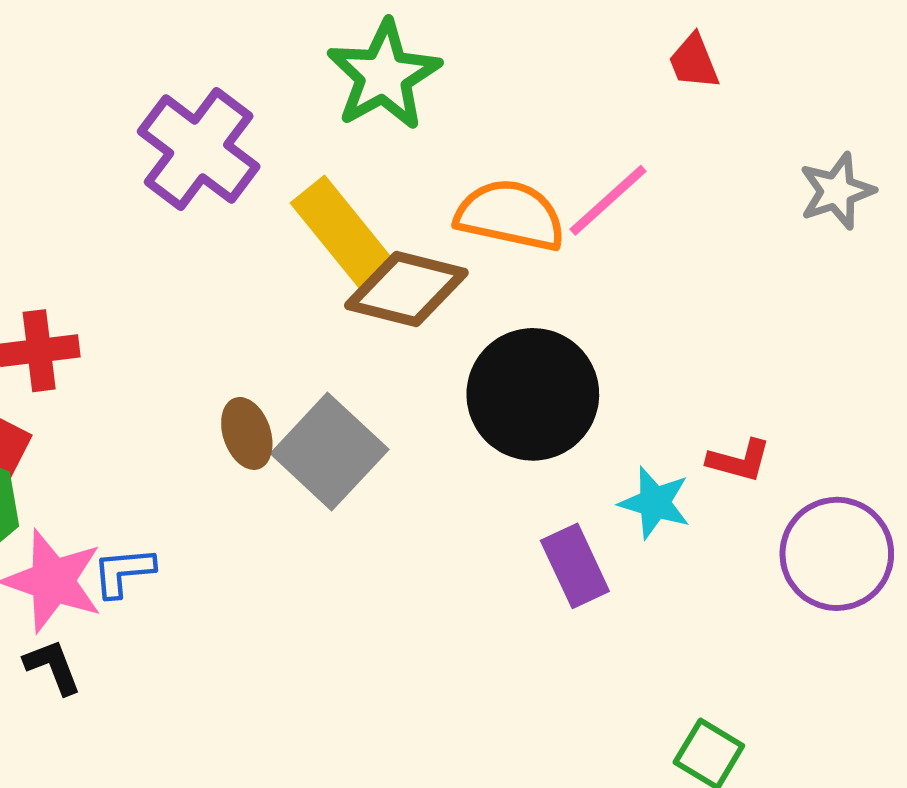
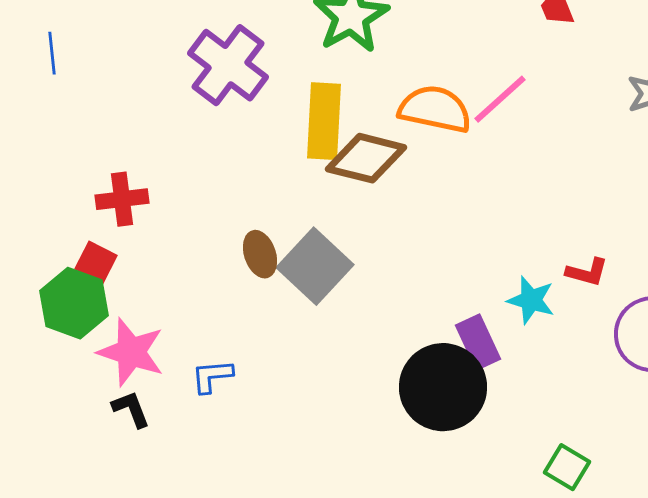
yellow rectangle: (343, 233) -> (324, 121), turned 42
black circle: (533, 394) -> (443, 387), moved
blue L-shape: (123, 572) -> (212, 376), moved

